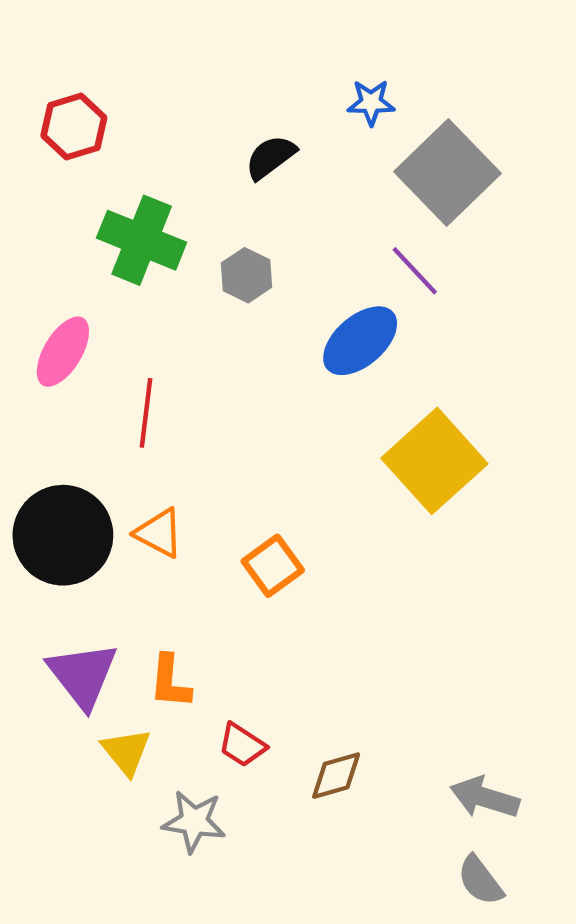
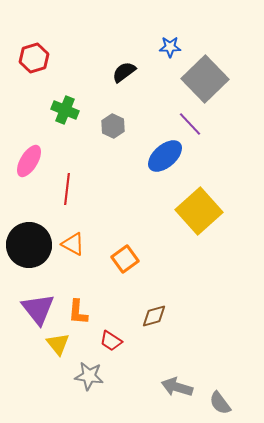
green cross: (142, 240) -> (65, 110), size x0.7
brown diamond: (336, 776) -> (154, 316), moved
gray arrow: (485, 797) -> (177, 387), moved

